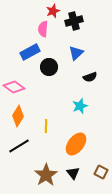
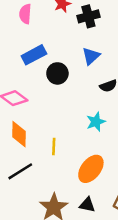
pink semicircle: (43, 29) -> (25, 14), moved
orange diamond: (18, 116) -> (19, 134), turned -30
black triangle: (73, 173) -> (87, 205), turned -40

